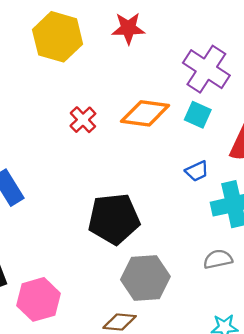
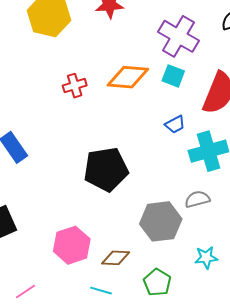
red cross: (83, 120) -> (75, 86), turned 30
gray hexagon: (145, 278) -> (161, 221), moved
pink hexagon: (39, 299) -> (72, 245), moved

